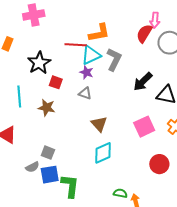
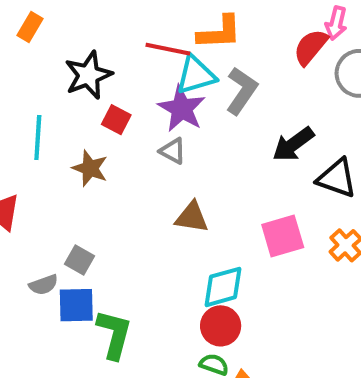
purple star: (86, 72) -> (182, 109), size x1.6
brown triangle: (99, 124) -> (192, 217), turned -48
cyan diamond: (103, 153) -> (223, 287), moved
red circle: (159, 164) -> (221, 326), moved

